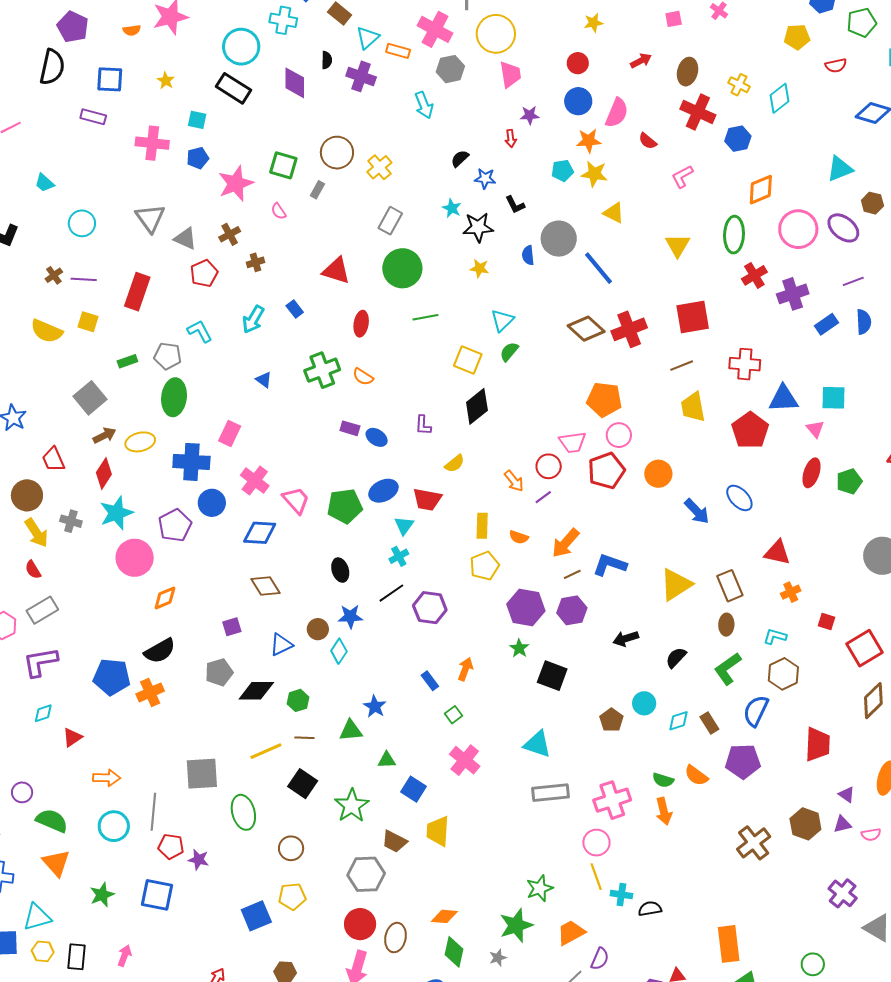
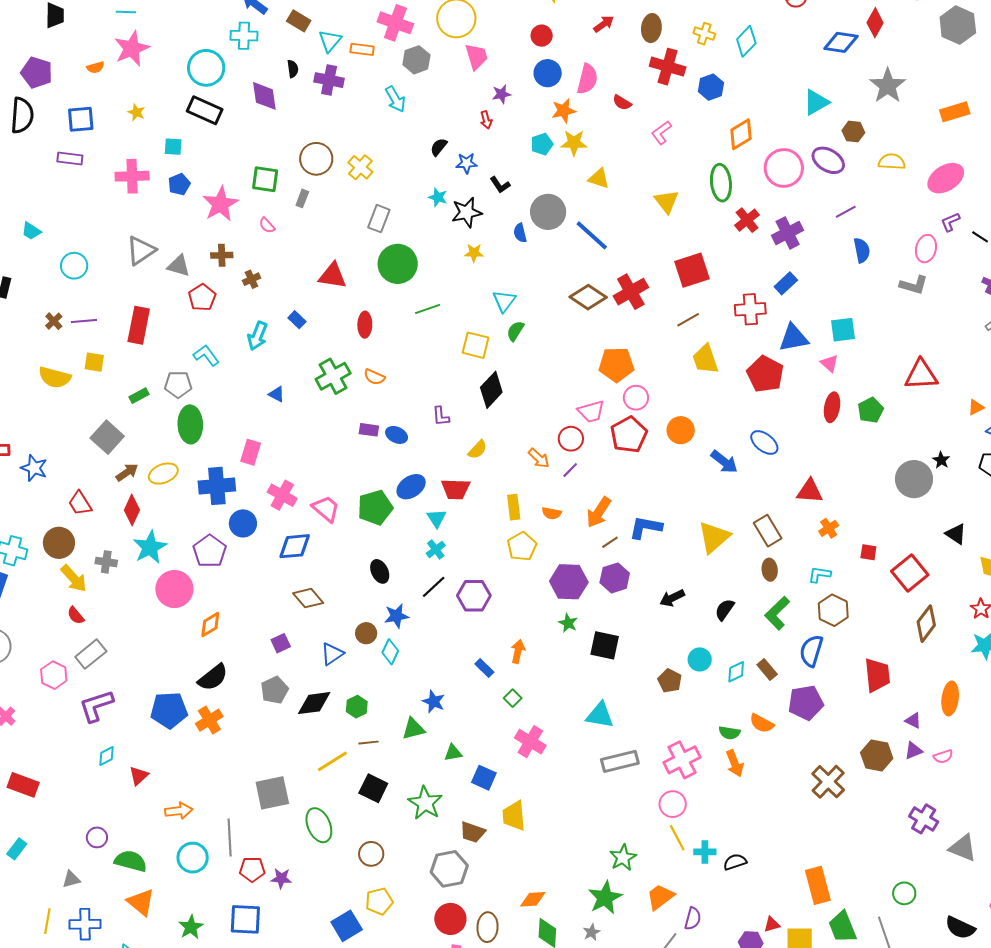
gray triangle: (150, 218) -> (141, 251), turned 40
brown cross: (230, 234) -> (222, 255), turned 35
blue rectangle: (826, 324) -> (786, 283), moved

